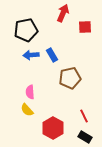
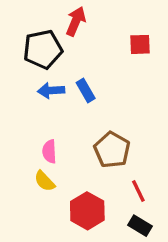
red arrow: (63, 13) -> (76, 21), moved
brown pentagon: (70, 78) -> (112, 150), moved, turned -30

